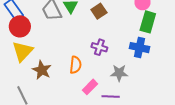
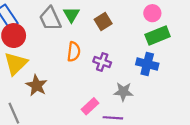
green rectangle: (148, 22) -> (158, 36), turned 50
orange semicircle: (76, 65) -> (74, 52), moved

